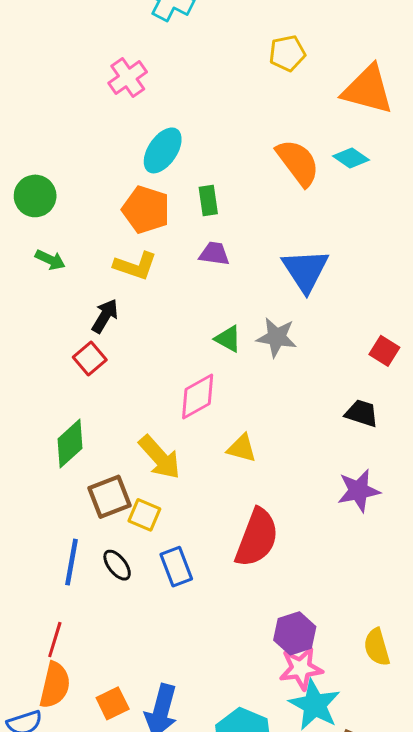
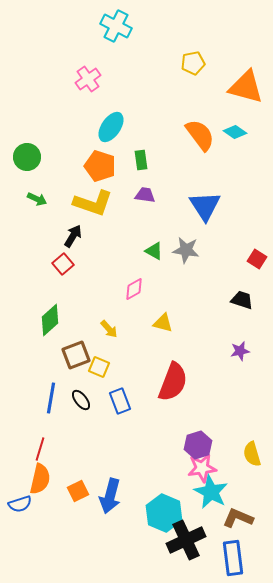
yellow L-shape: (135, 266) -> (93, 203), size x1.4
pink diamond: (198, 396) -> (134, 289), size x0.7
yellow arrow: (160, 457) -> (109, 329), size x0.6
purple star: (359, 491) -> (240, 351), size x0.7

